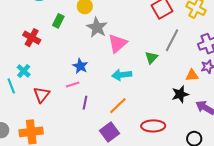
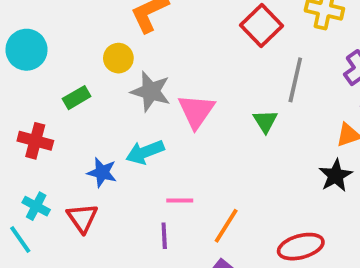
green rectangle: (58, 21) -> (77, 98), turned 48
blue star: (80, 66) -> (102, 172), moved
cyan arrow: (122, 75) -> (145, 152), moved
pink line: (73, 84) -> (180, 200), moved, turned 32
red triangle: (42, 95) -> (82, 218), moved

